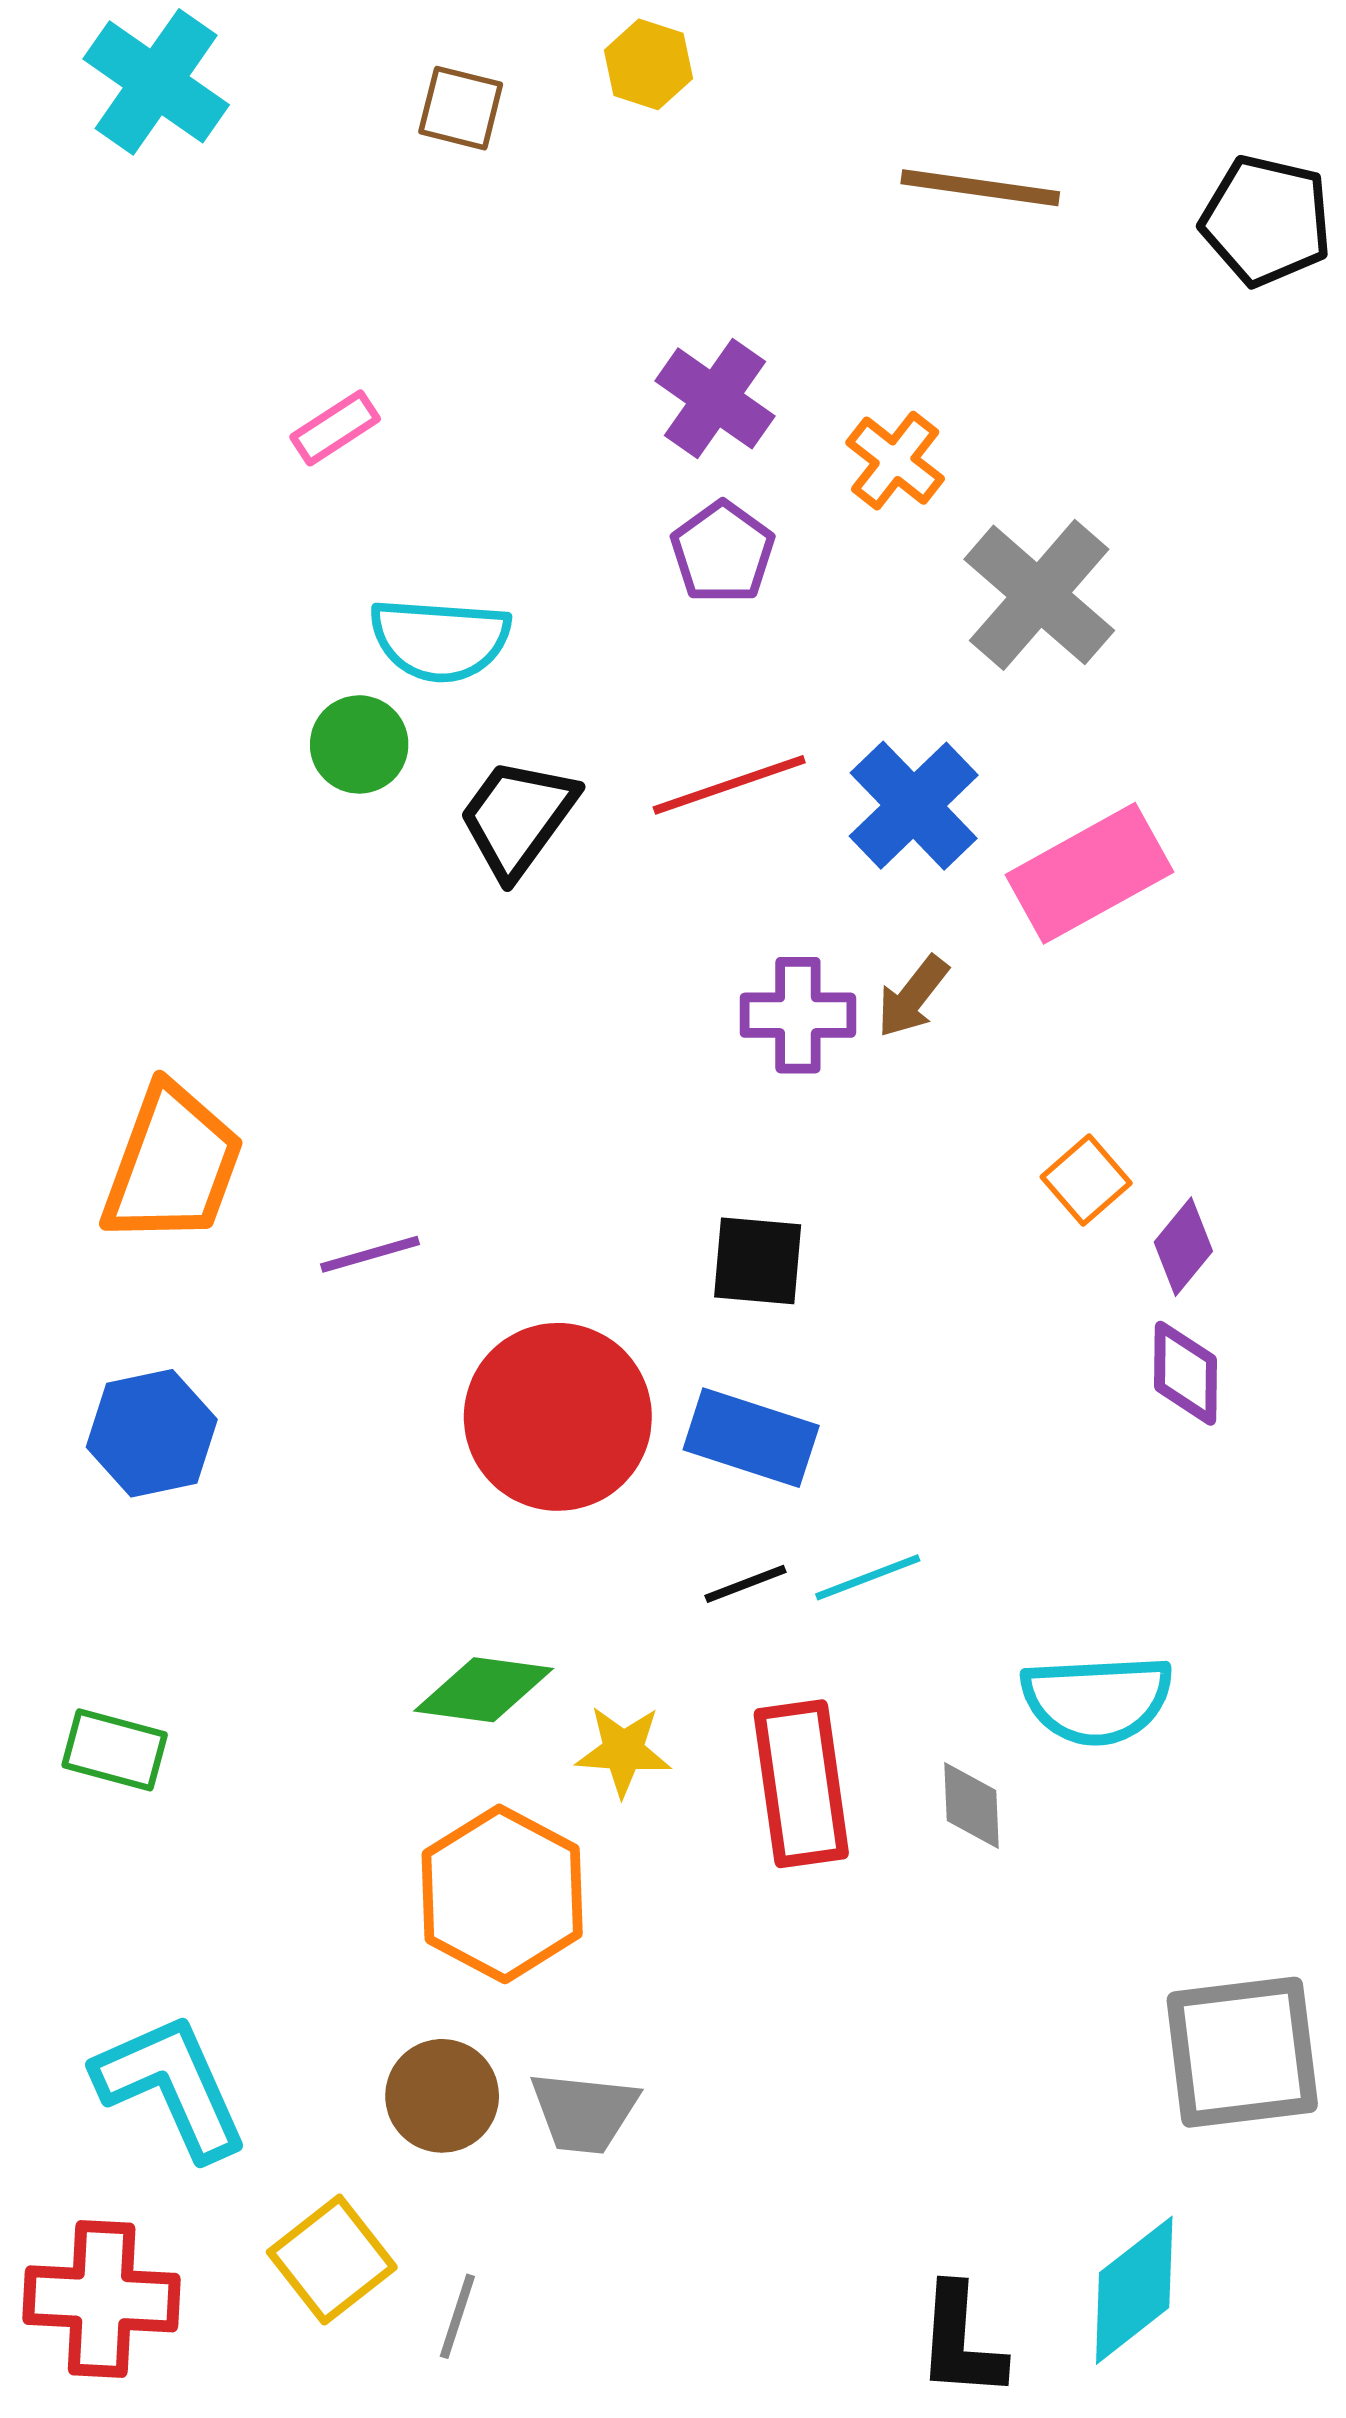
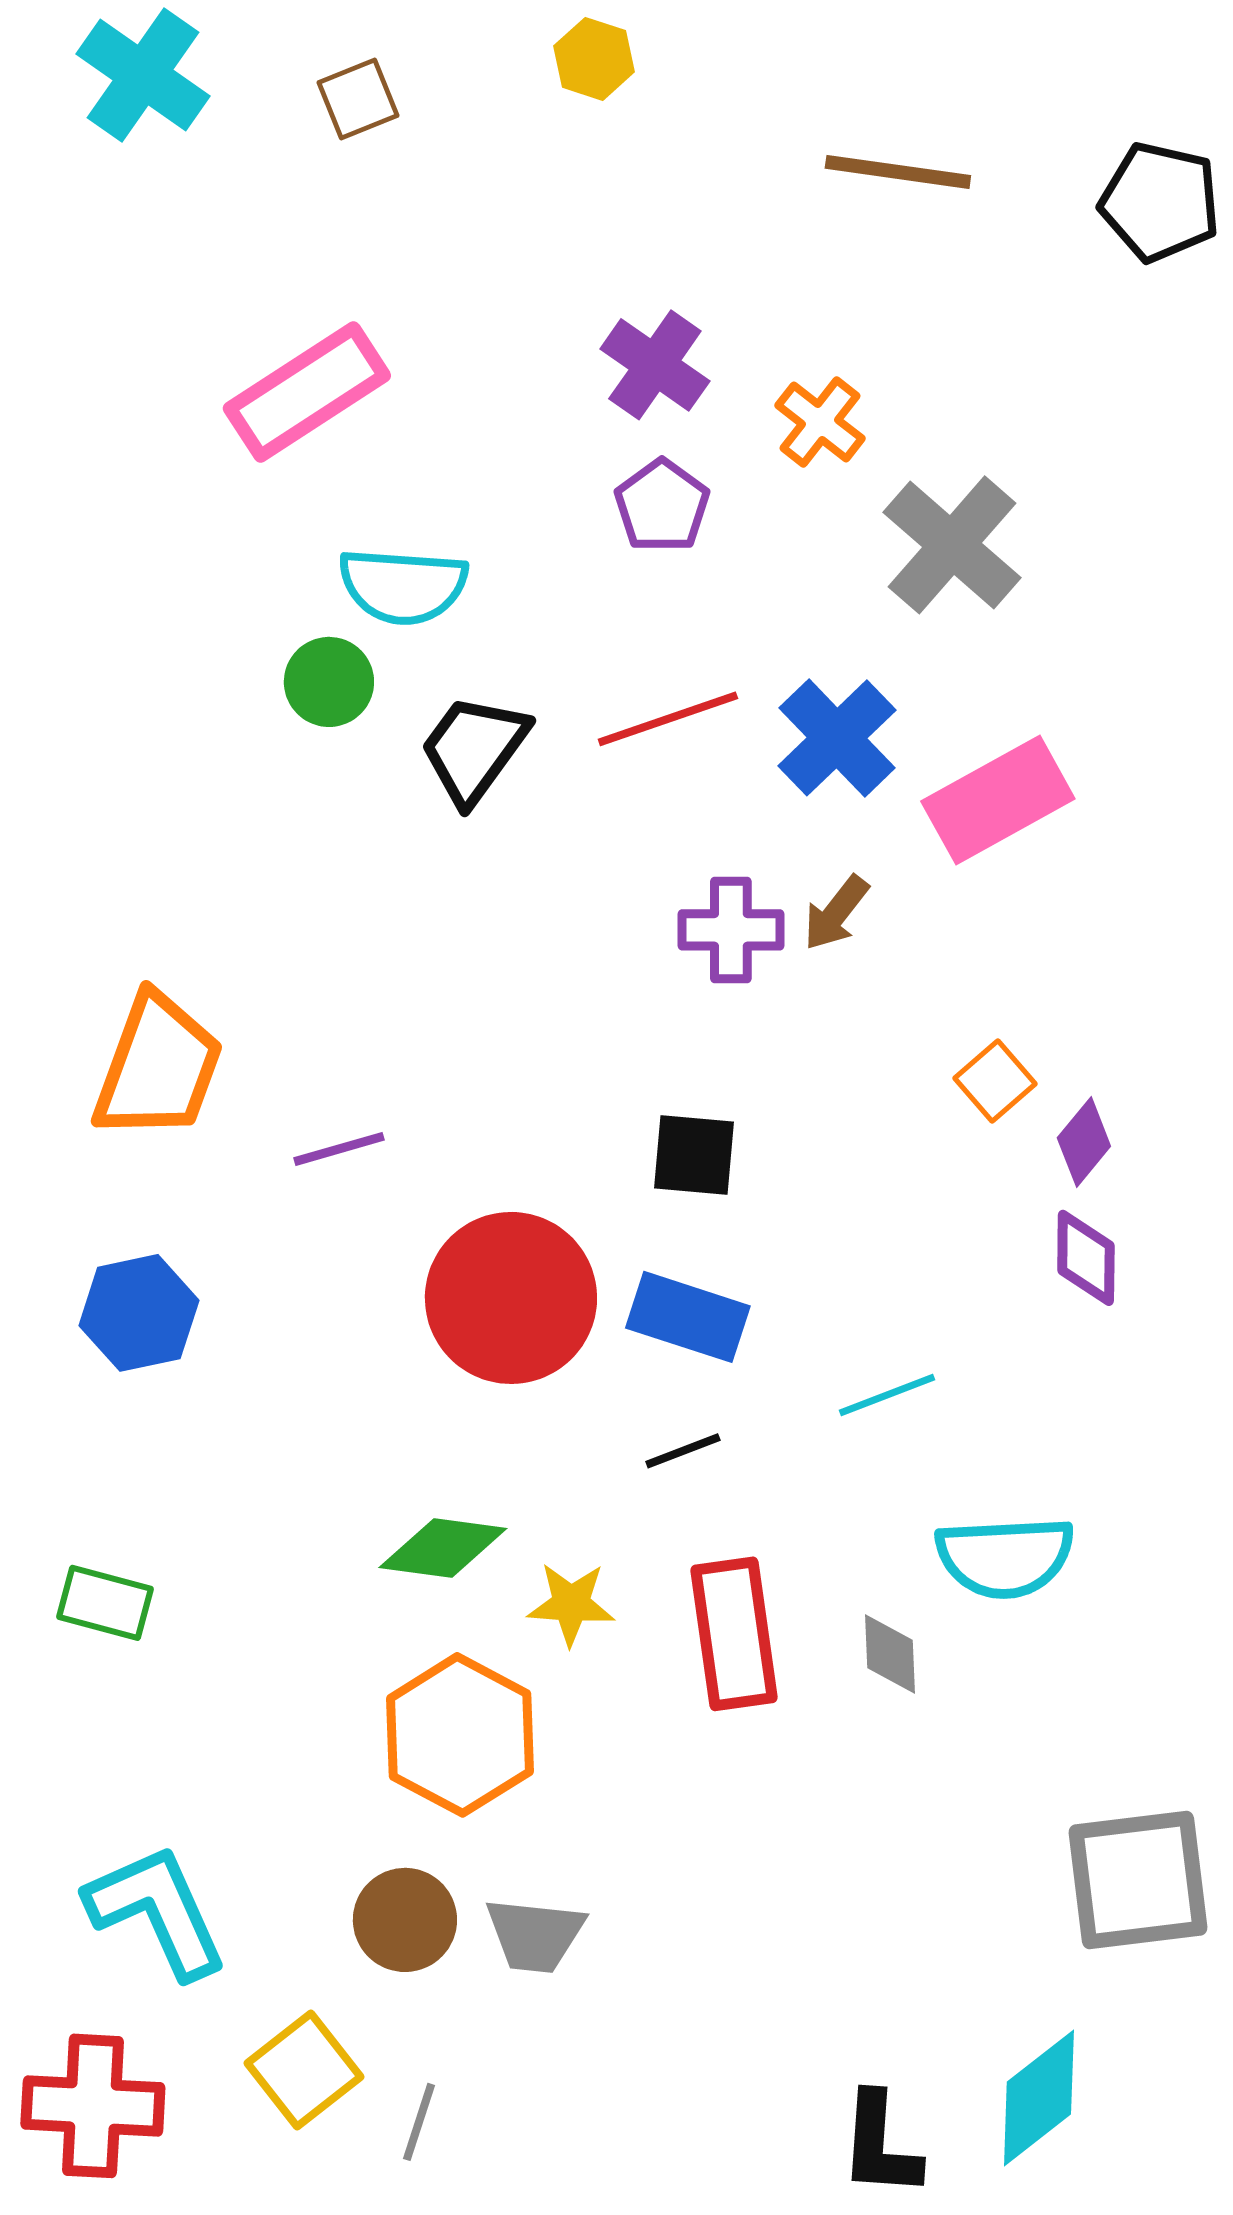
brown square: (461, 108) -> (358, 99), moved, turned -36
pink rectangle: (335, 428) -> (307, 392), size x2.0
cyan line: (868, 1577) -> (887, 1395), moved

